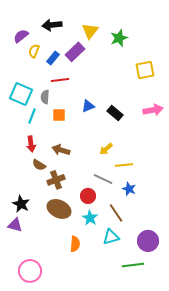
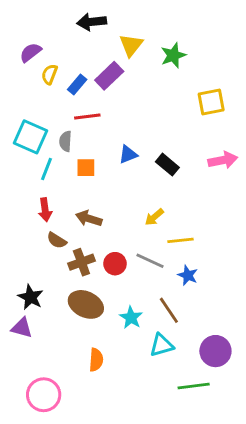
black arrow: (52, 25) -> (92, 22), moved
red circle: (88, 196) -> (115, 264), moved
orange semicircle: (75, 244) -> (96, 360), moved

